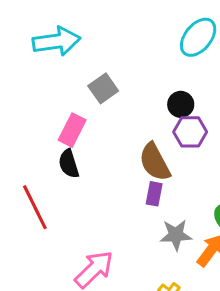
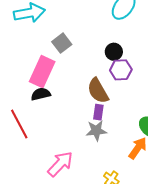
pink rectangle: (72, 130) -> (42, 72), size x1.4
black semicircle: (69, 164) -> (41, 94), turned 96
gray star: (176, 235) -> (96, 131), moved

